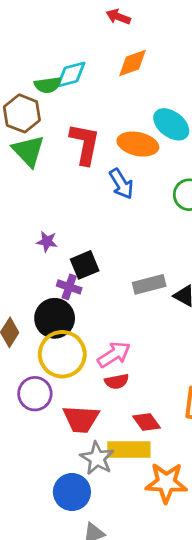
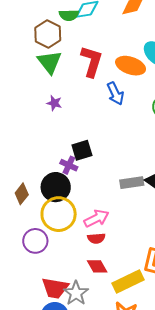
purple star: (47, 242) -> (54, 103), moved
gray rectangle: (149, 284) -> (132, 183), moved
red trapezoid: (81, 419) -> (55, 288), moved
red diamond: (147, 422) -> (97, 266), moved
yellow rectangle: (129, 450) -> (128, 282), moved, turned -32

